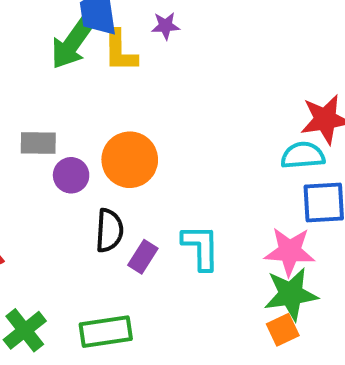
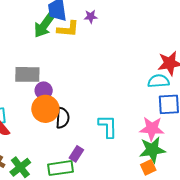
yellow L-shape: (120, 51) -> (68, 29), turned -85
gray rectangle: (38, 143) -> (27, 74), size x1.4
orange circle: (130, 160) -> (45, 109), moved
purple rectangle: (143, 257) -> (76, 154), moved

